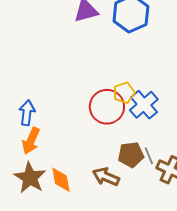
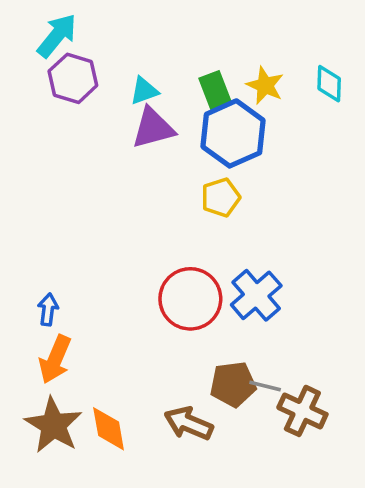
yellow pentagon: (124, 93) -> (221, 197), moved
blue arrow: (27, 113) -> (48, 310), size x0.7
gray line: (149, 156) -> (265, 386), turned -54

